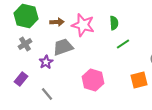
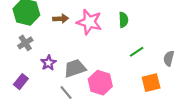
green line: (123, 44) -> (137, 52), moved
gray trapezoid: (63, 47) -> (75, 68), moved
gray line: (47, 94) -> (66, 93), moved

